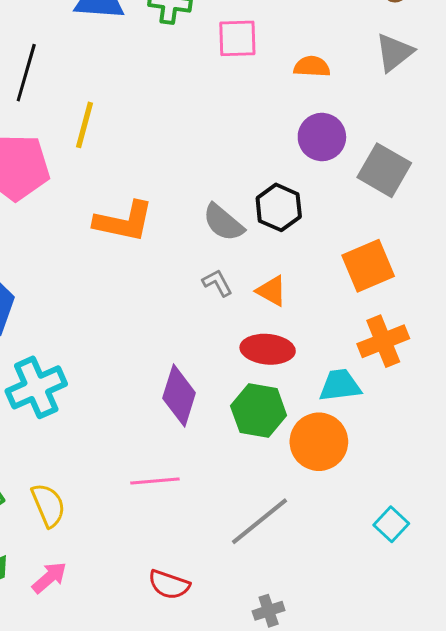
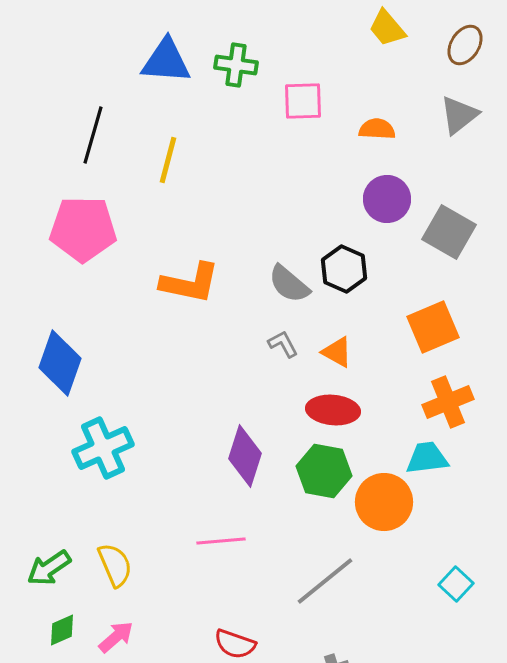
yellow line: (85, 125) -> (168, 160), moved
cyan trapezoid: (340, 385) -> (427, 458), moved

